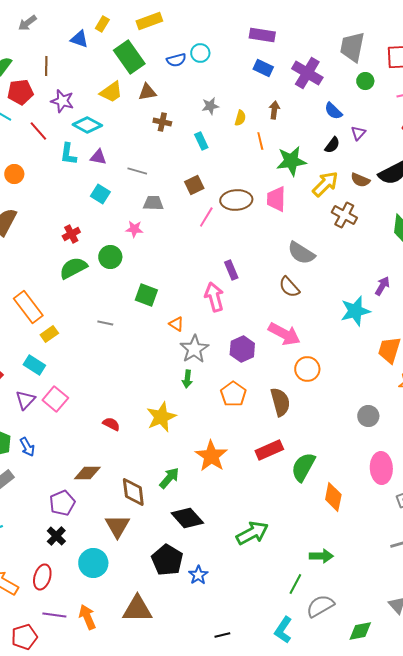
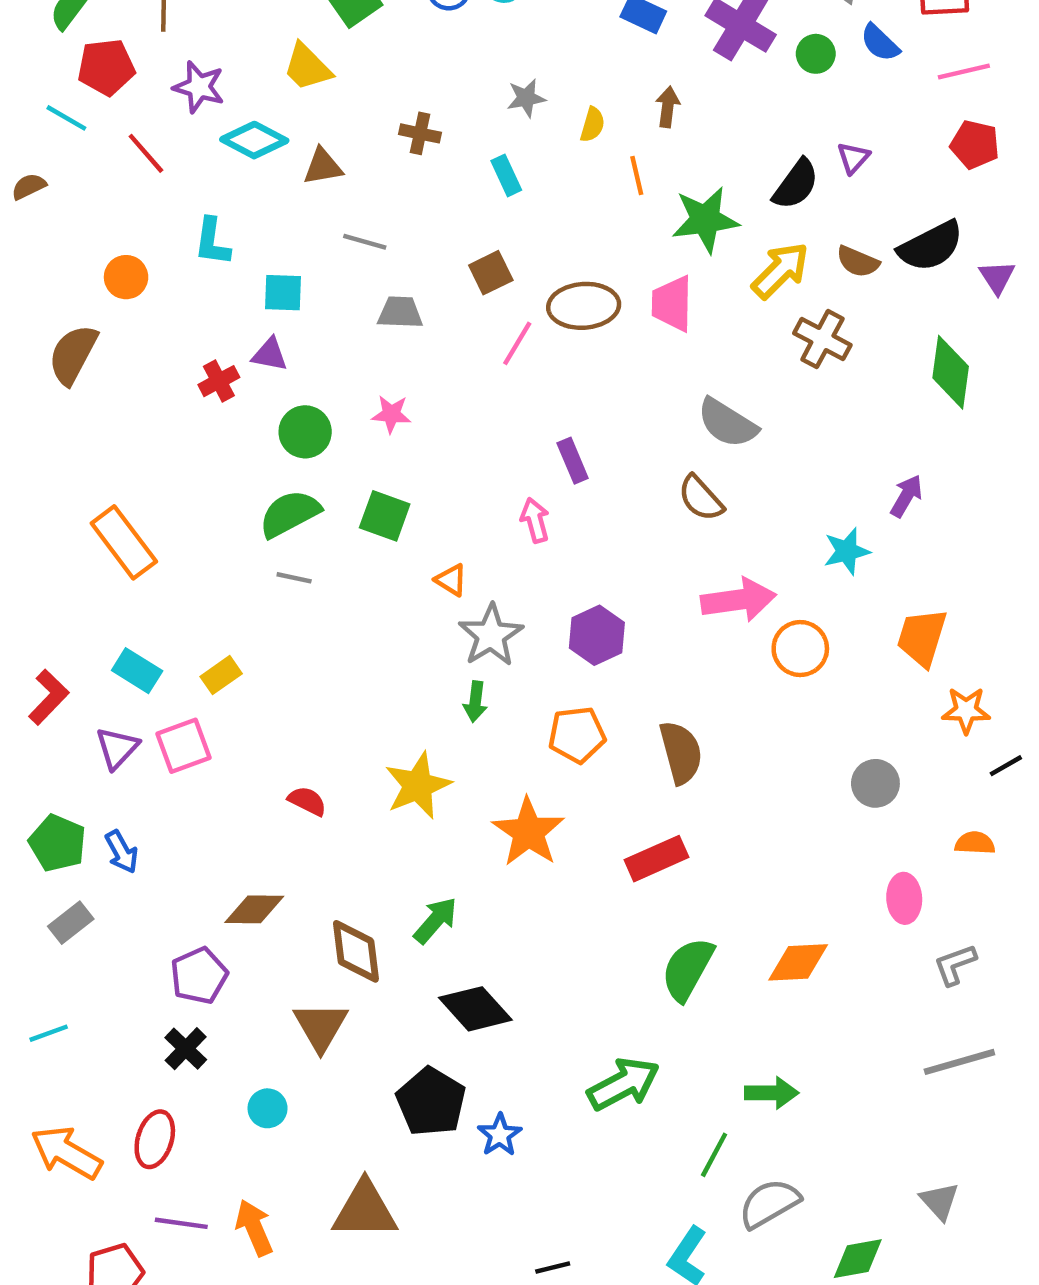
green circle: (365, 81) -> (816, 54), moved
yellow trapezoid: (111, 92) -> (307, 67), turned 80
brown triangle: (147, 92) -> (323, 167), moved
blue semicircle: (333, 111) -> (880, 43), moved
black semicircle: (332, 145) -> (796, 184), size x1.4
cyan L-shape: (68, 154) -> (212, 242), moved
purple triangle: (98, 157) -> (270, 354), moved
orange circle: (14, 174) -> (126, 277), moved
cyan square: (100, 194) -> (283, 293), turned -30
pink star: (134, 229) -> (391, 414), moved
green semicircle: (73, 268) -> (290, 514), moved
pink arrow: (214, 297) -> (535, 520), size x0.7
cyan star: (355, 311) -> (847, 551), size x0.7
yellow rectangle: (49, 334) -> (221, 675), moved
pink arrow: (284, 334) -> (738, 600), moved, turned -36
orange circle: (307, 369) -> (800, 649), moved
orange pentagon: (233, 394) -> (577, 735), turned 30
pink square: (55, 399) -> (183, 746), turned 30
orange star: (211, 456) -> (528, 832), moved
green semicircle: (303, 467) -> (688, 969), moved
pink ellipse: (381, 468) -> (904, 898), size x0.7
orange diamond: (333, 497) -> (798, 962), turned 76
green arrow: (252, 533) -> (623, 1084), moved
cyan circle: (93, 563) -> (268, 1108), size x0.6

